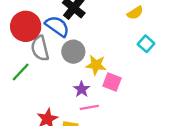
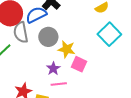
blue semicircle: (57, 26) -> (36, 15), turned -65
cyan square: (146, 44) -> (109, 34), size x1.6

